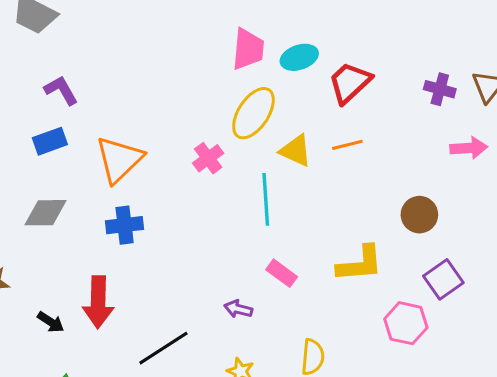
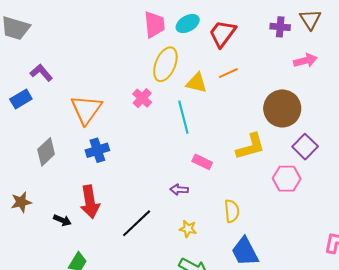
blue rectangle: (50, 141) -> (21, 99), moved
gray diamond: (46, 213) -> (46, 152), turned -32
brown circle: (419, 215) -> (282, 108), size x1.6

